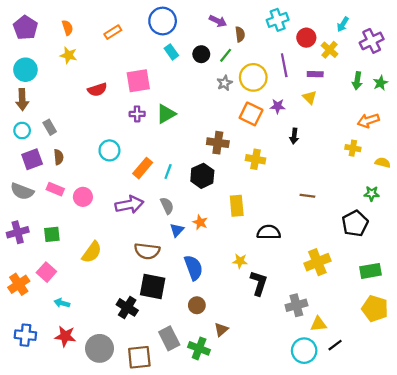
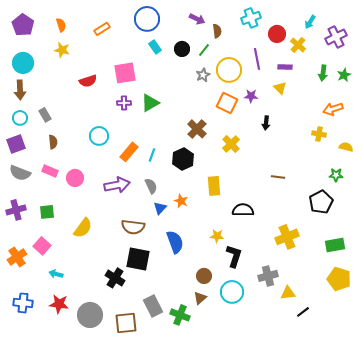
brown cross: (218, 143) -> (197, 129), turned 36
purple square: (32, 159) -> (16, 144), moved
yellow cross: (255, 159) -> (231, 144), turned 36
brown circle: (197, 305) -> (204, 276), moved
cyan circle: (304, 351) -> (232, 292), moved

